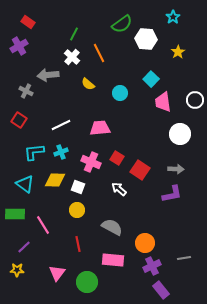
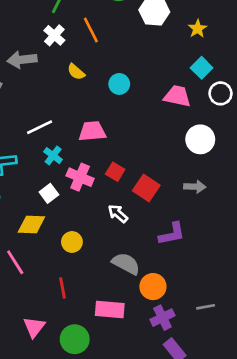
cyan square: (151, 79) -> (202, 68), moved
pink trapezoid: (163, 102) -> (177, 96), turned 110
cyan cross: (61, 152) -> (53, 156), moved, turned -32
yellow diamond: (55, 180) -> (31, 224), moved
white square: (78, 187) -> (49, 193), moved, turned 32
purple L-shape: (172, 194) -> (172, 234), moved
yellow circle: (77, 210) -> (72, 242), moved
gray semicircle: (112, 227) -> (126, 264), moved

